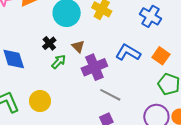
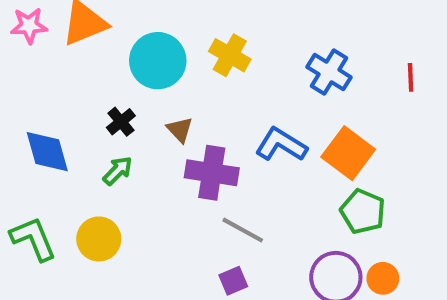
orange square: (161, 56) -> (348, 153), size x1.4
green arrow: (59, 62) -> (118, 171), moved
purple cross: (94, 67) -> (212, 173), turned 30

